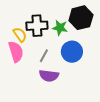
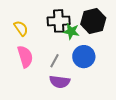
black cross: (37, 26) -> (59, 21), moved
yellow semicircle: (20, 35) -> (21, 28), moved

